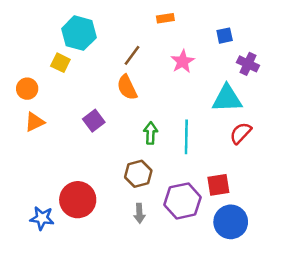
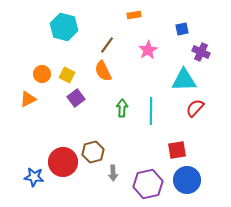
yellow square: (60, 63) -> (67, 75), moved
orange circle: (27, 89) -> (42, 74), moved
brown hexagon: (138, 174) -> (93, 152), moved
purple hexagon: (183, 201) -> (148, 184), moved

